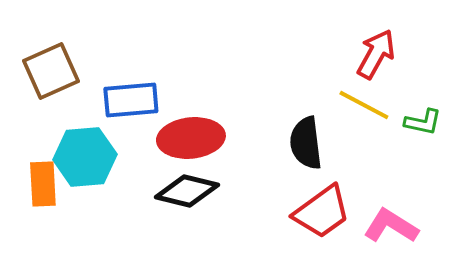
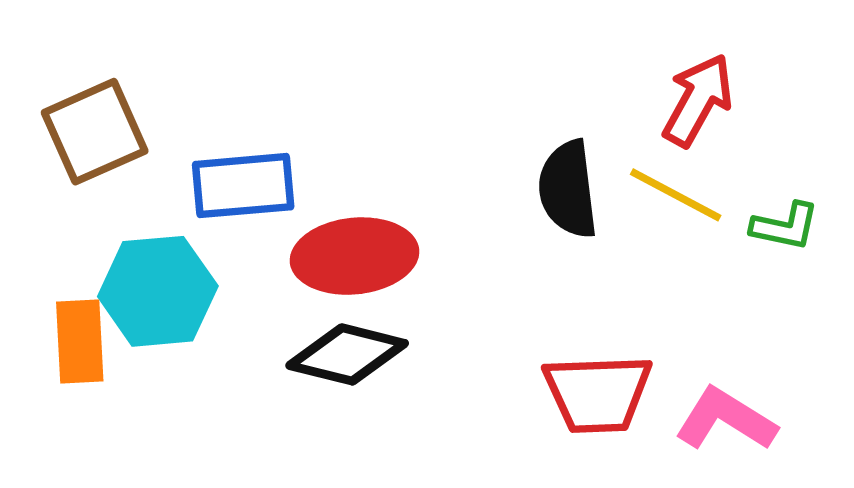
black semicircle: (306, 143) -> (568, 189), moved
red trapezoid: (322, 212) -> (598, 393), turned 34

